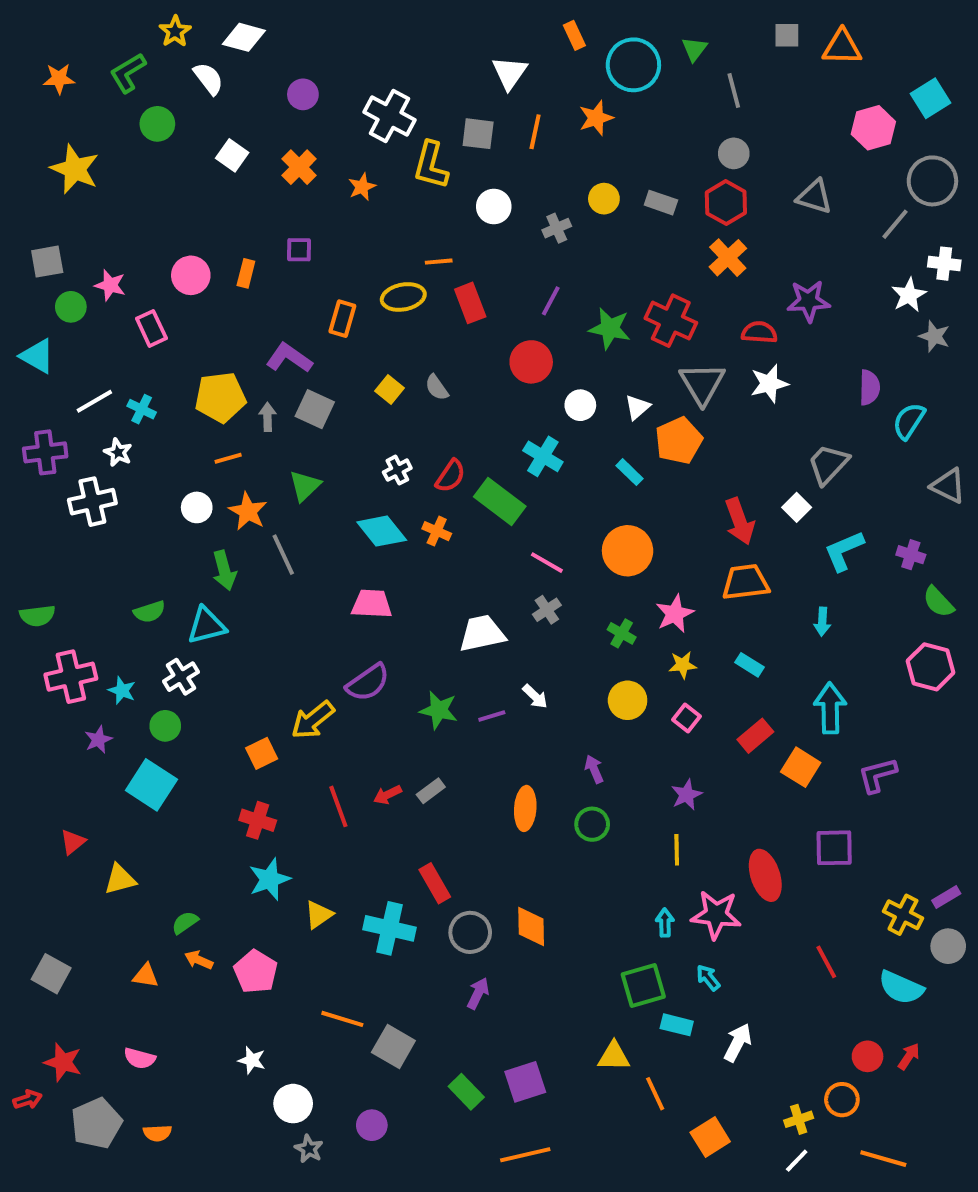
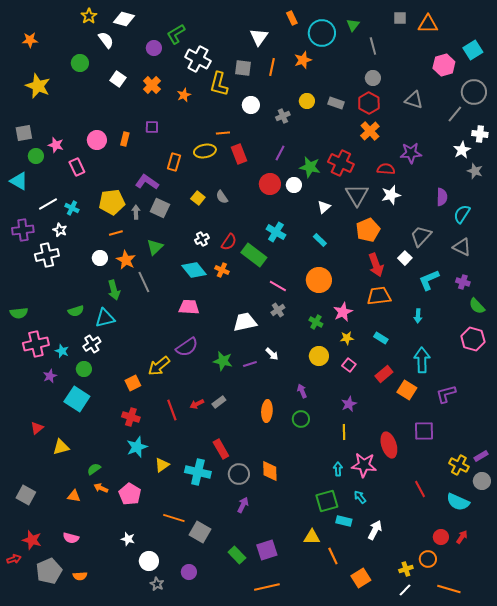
green L-shape: (128, 73) -> (176, 34), moved
white circle: (580, 405) -> (294, 185), moved
orange pentagon: (679, 441) -> (368, 230), moved
gray triangle: (948, 486) -> (462, 247), moved

